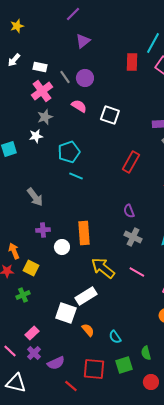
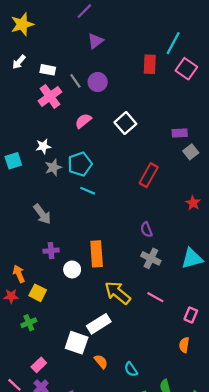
yellow star: (17, 26) -> (22, 24), size x1.5
pink semicircle: (79, 106) -> (83, 121), moved, turned -70
white square: (110, 115) -> (125, 123), turned 30
gray star: (45, 117) -> (53, 167), moved

